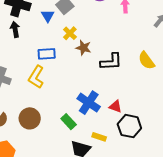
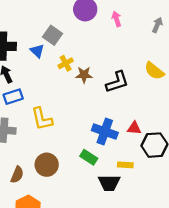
yellow cross: (70, 33) -> (66, 63), turned 32
blue rectangle: (47, 54) -> (13, 97), moved
yellow L-shape: (36, 77) -> (42, 119), turned -30

